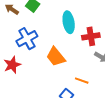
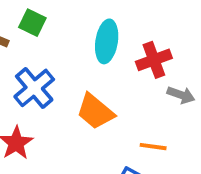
cyan ellipse: (69, 22) -> (107, 41), turned 30

